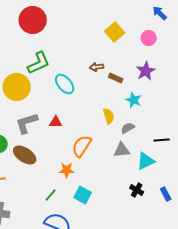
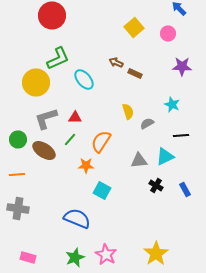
brown arrow: (97, 67) -> (116, 62), turned 32
purple star: (146, 71) -> (182, 66), moved, turned 30
cyan star: (134, 100) -> (172, 104), moved
gray triangle: (122, 150) -> (139, 160), moved
green line: (51, 195) -> (70, 140), moved

